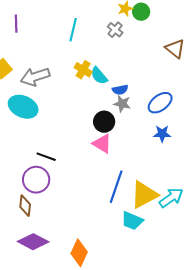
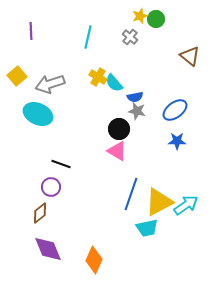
purple circle: (36, 180) -> (51, 187), size x0.7
brown diamond: (25, 206) -> (40, 213), turned 45
cyan trapezoid: (132, 221) -> (147, 228), turned -35
purple diamond: (33, 242) -> (48, 249), turned 40

